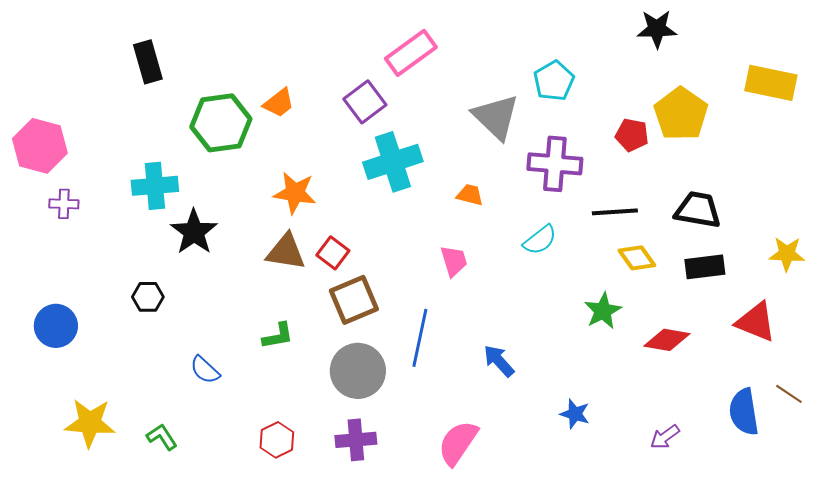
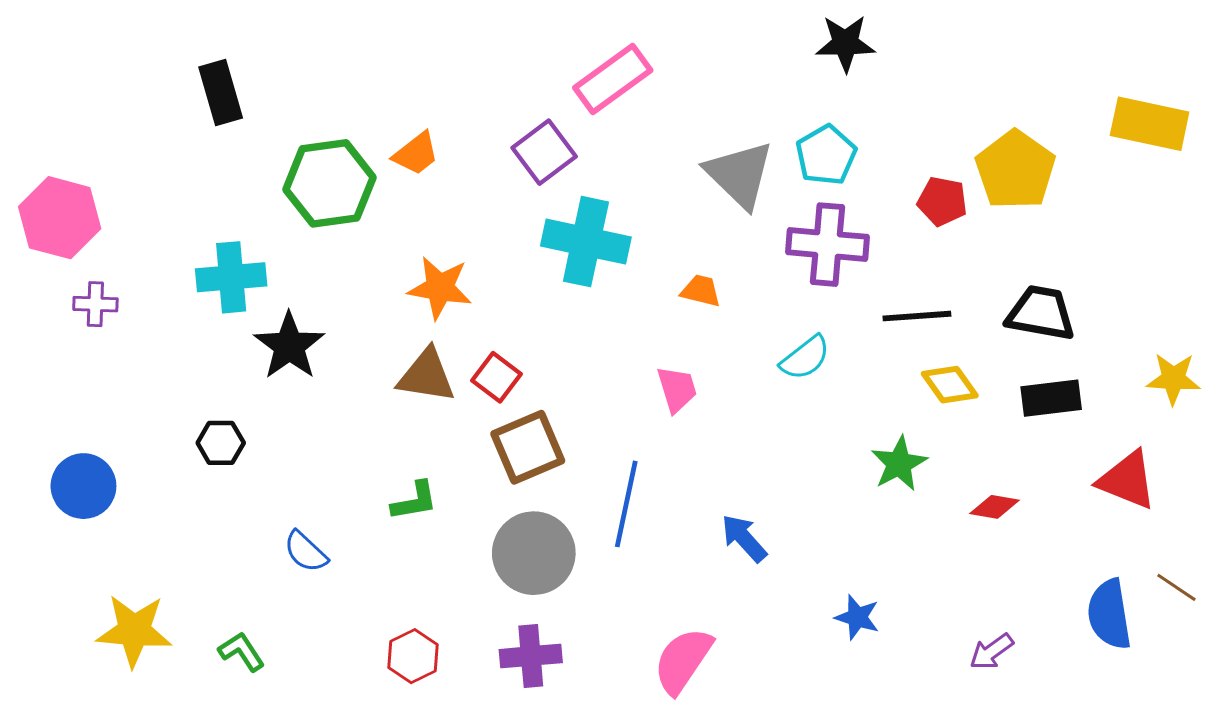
black star: (657, 29) -> (845, 43), moved
cyan pentagon: (554, 81) -> (826, 155), moved
cyan cross: (393, 162) -> (586, 242), turned 30
red diamond: (667, 340) -> (994, 507), size x0.7

